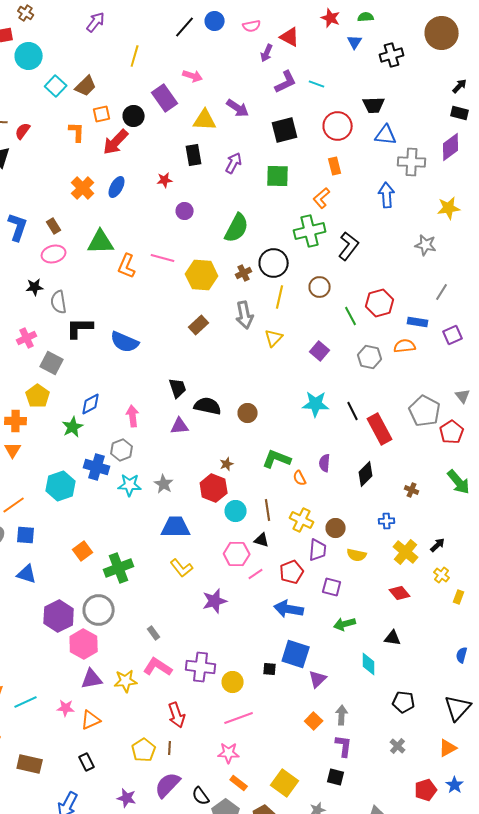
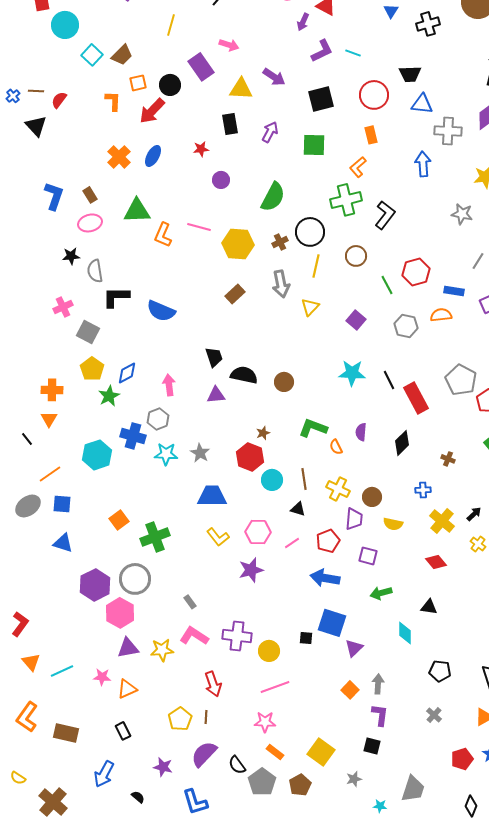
yellow pentagon: (38, 396) -> (92, 369), moved
pink hexagon: (237, 554) -> (258, 532), moved

